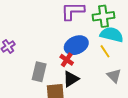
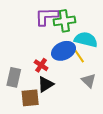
green cross: (103, 16) -> (64, 21), moved
blue ellipse: (76, 45) -> (64, 51), moved

